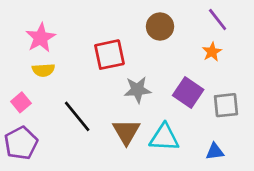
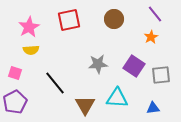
red square: (109, 55) -> (69, 20), moved
pink square: (21, 102) -> (15, 73), turned -32
brown triangle: (126, 132) -> (85, 105), moved

